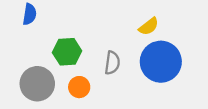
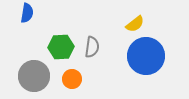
gray semicircle: (112, 63) -> (92, 47), moved

